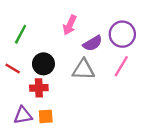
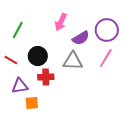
red cross: (39, 88) -> (46, 77), moved
purple triangle: (23, 115) -> (20, 86), moved
orange square: (46, 116) -> (32, 103), moved

